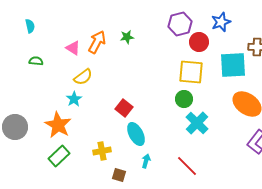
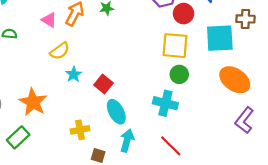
cyan star: (74, 99) -> (74, 74), moved
green circle: (184, 99) -> (179, 74), moved
cyan cross: (197, 123) -> (165, 103), moved, turned -30
green rectangle: (59, 156) -> (18, 137), moved
cyan arrow: (146, 161) -> (127, 141), size x1.5

